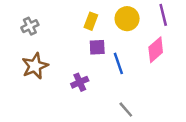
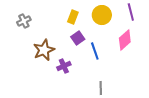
purple square: (97, 47) -> (78, 38), turned -32
brown star: (35, 66) -> (44, 50), moved
gray line: (126, 110) -> (101, 88), turned 40

